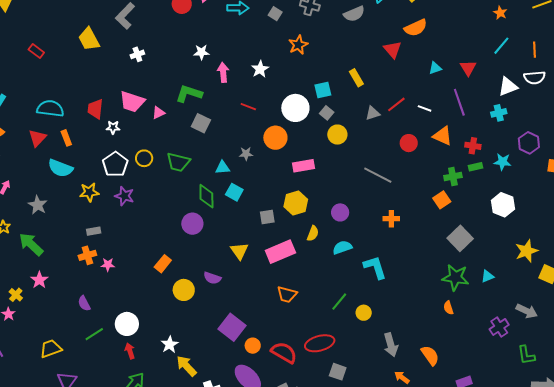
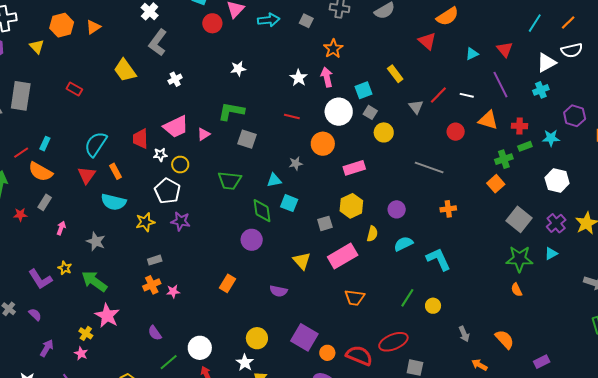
orange line: (535, 50) -> (568, 23), turned 56
pink arrow: (223, 72) -> (327, 77), moved
pink trapezoid: (132, 102) -> (176, 127), turned -36
cyan semicircle: (50, 109) -> (96, 144), turned -56
gray triangle: (373, 113) -> (416, 107), turned -42
yellow circle: (144, 158) -> (180, 165), moved
pink star: (39, 280) -> (107, 316), size x1.4
yellow circle: (184, 290) -> (257, 338), moved
purple cross: (499, 327) -> (556, 223), moved
gray arrow: (391, 345) -> (464, 334), size x0.7

